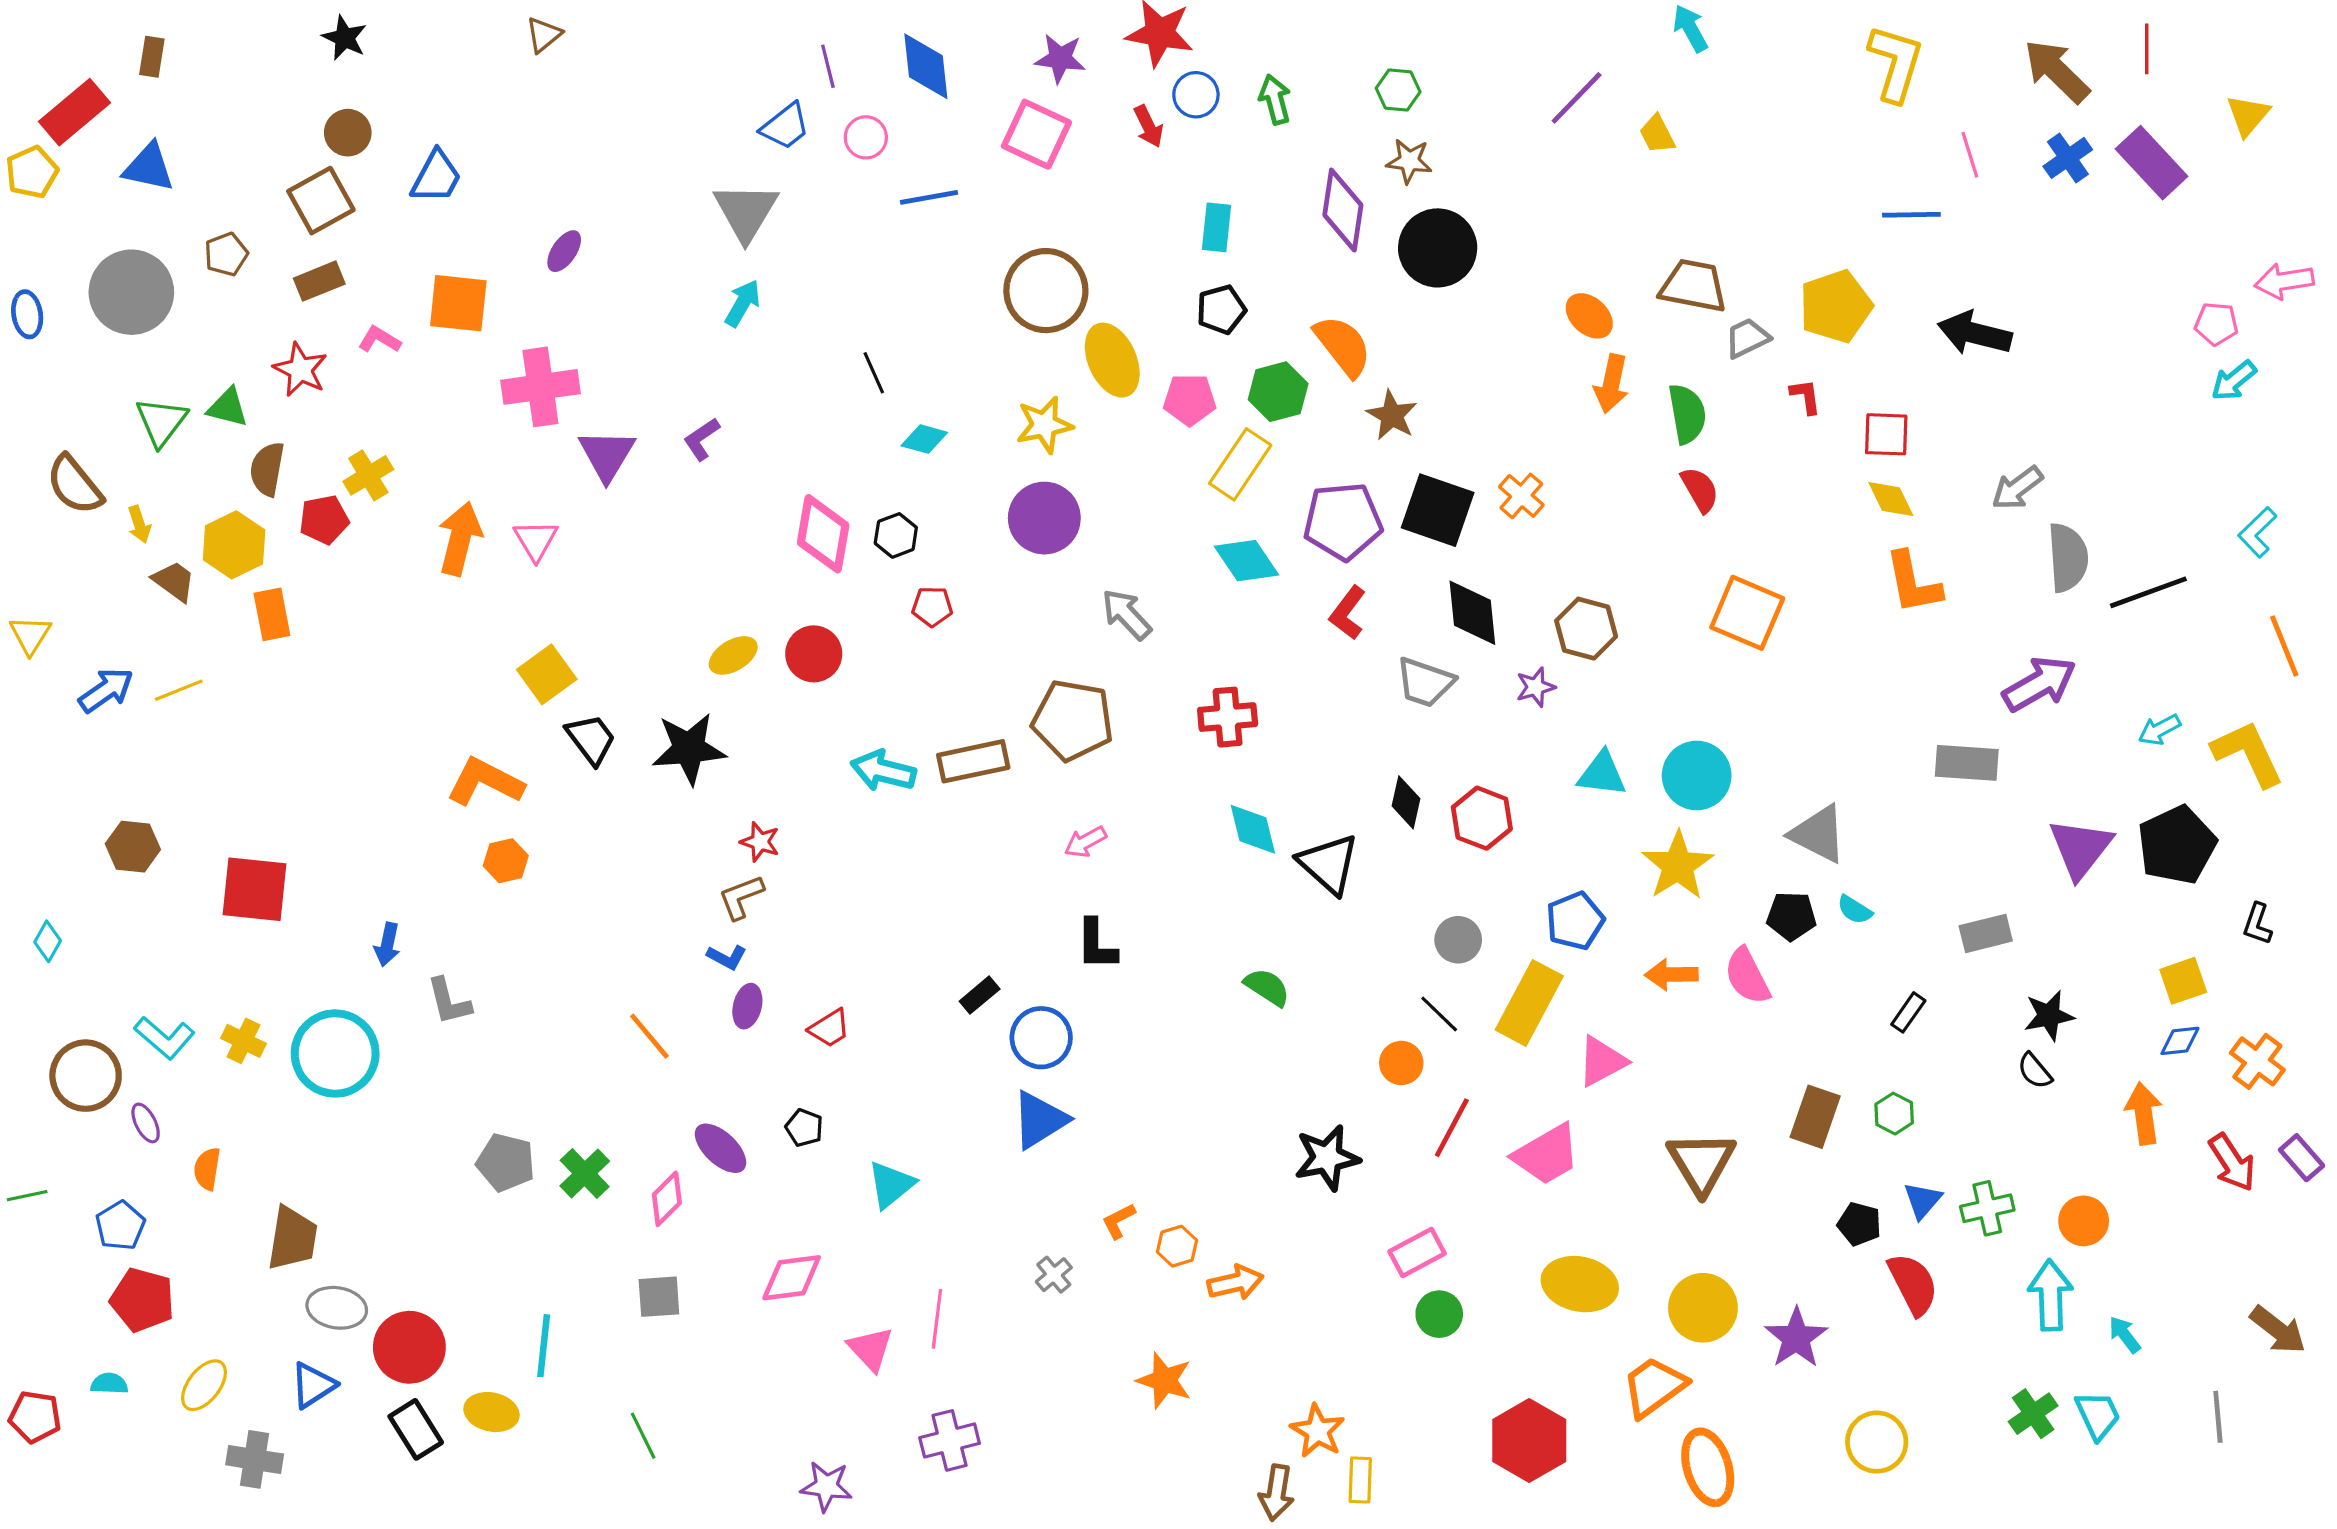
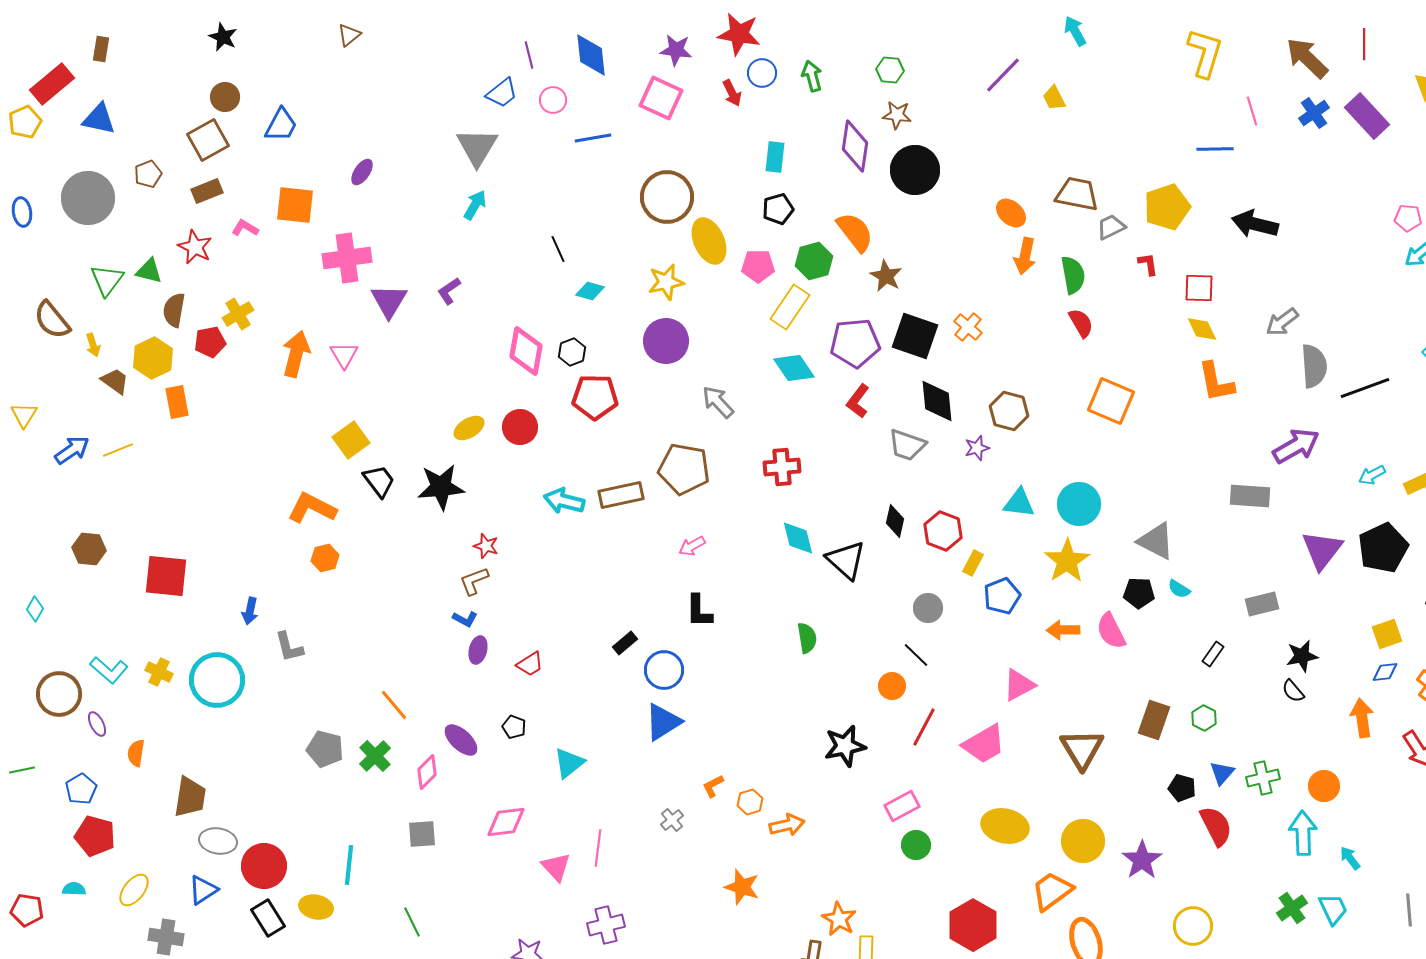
red pentagon: (932, 606) -> (595, 397), size x1.8
green semicircle: (1267, 987) -> (807, 638), turned 48
yellow rectangle: (1529, 1003) -> (973, 563), moved, size x0.5
orange line: (649, 1036) -> (394, 705), moved

